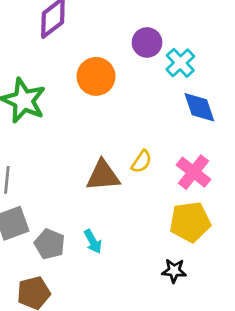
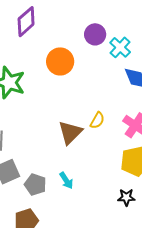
brown triangle: (103, 175) -> (70, 132), turned -36

